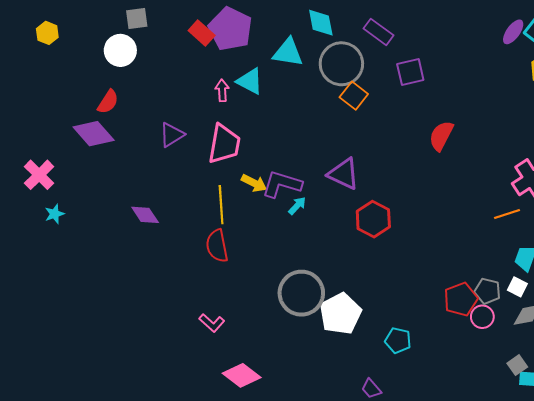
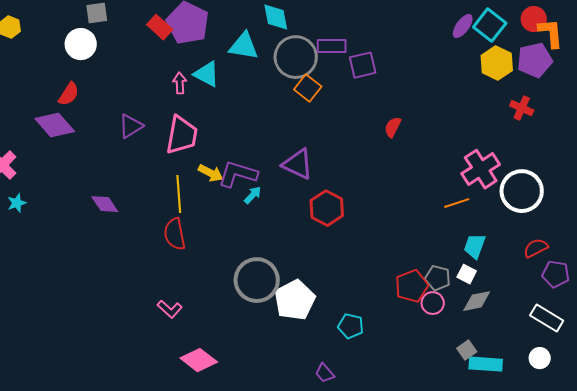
purple rectangle: (378, 32) -> (332, 46), moved, turned -36
red semicircle: (441, 136) -> (393, 127), size x0.7

